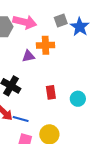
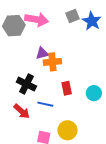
orange cross: (45, 45) -> (52, 62), moved
blue line: (21, 119) -> (45, 104), moved

